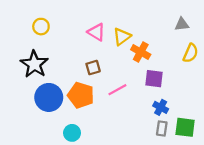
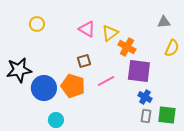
black star: (34, 64) -> (19, 70), moved, turned 30
purple square: (154, 79) -> (139, 71), size x1.4
cyan circle: (72, 133) -> (56, 120), moved

